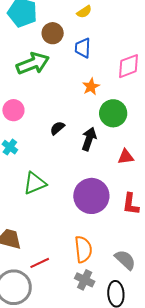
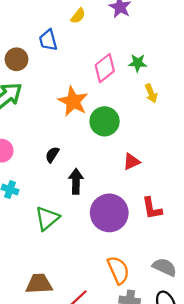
yellow semicircle: (84, 12) -> (78, 16), moved
blue trapezoid: (83, 48) -> (48, 40), moved
orange star: (91, 87) -> (73, 101), size x1.6
black arrow: (89, 139) -> (76, 181), moved

